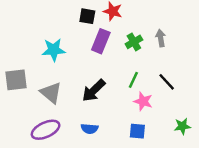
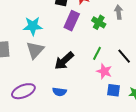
gray arrow: (161, 38) -> (119, 12), moved
green cross: (134, 42) -> (99, 22), turned -32
gray triangle: (51, 93) -> (35, 50), moved, turned 30
blue square: (137, 131) -> (113, 90), moved

